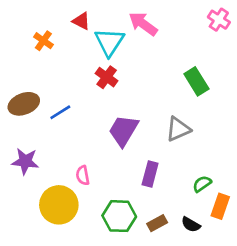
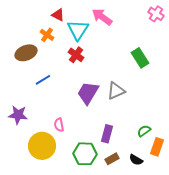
orange cross: (43, 41) -> (47, 35), moved
brown ellipse: (24, 104) -> (26, 53), moved
gray triangle: (178, 129) -> (116, 91), moved
purple rectangle: (150, 174) -> (107, 134), moved

